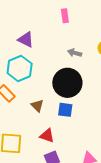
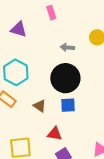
purple triangle: (26, 39) -> (19, 29), moved

